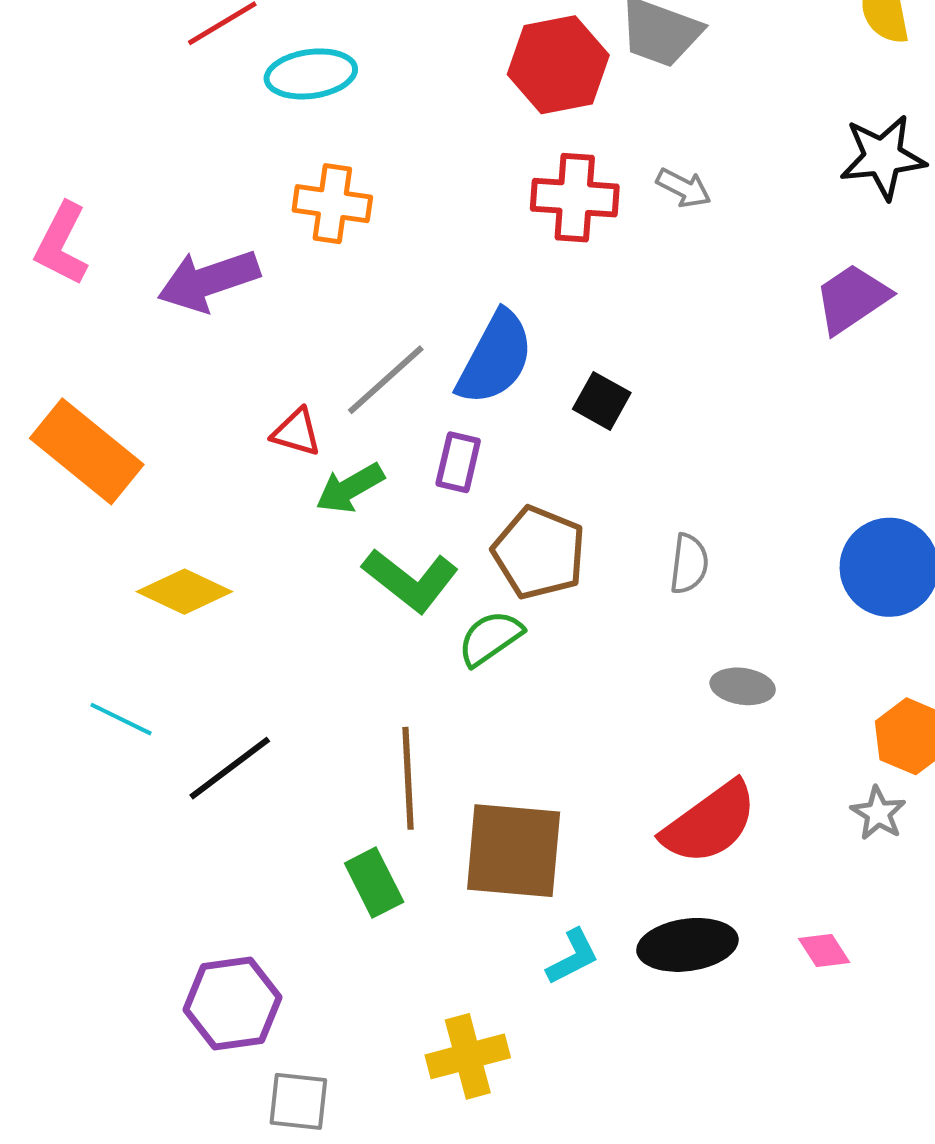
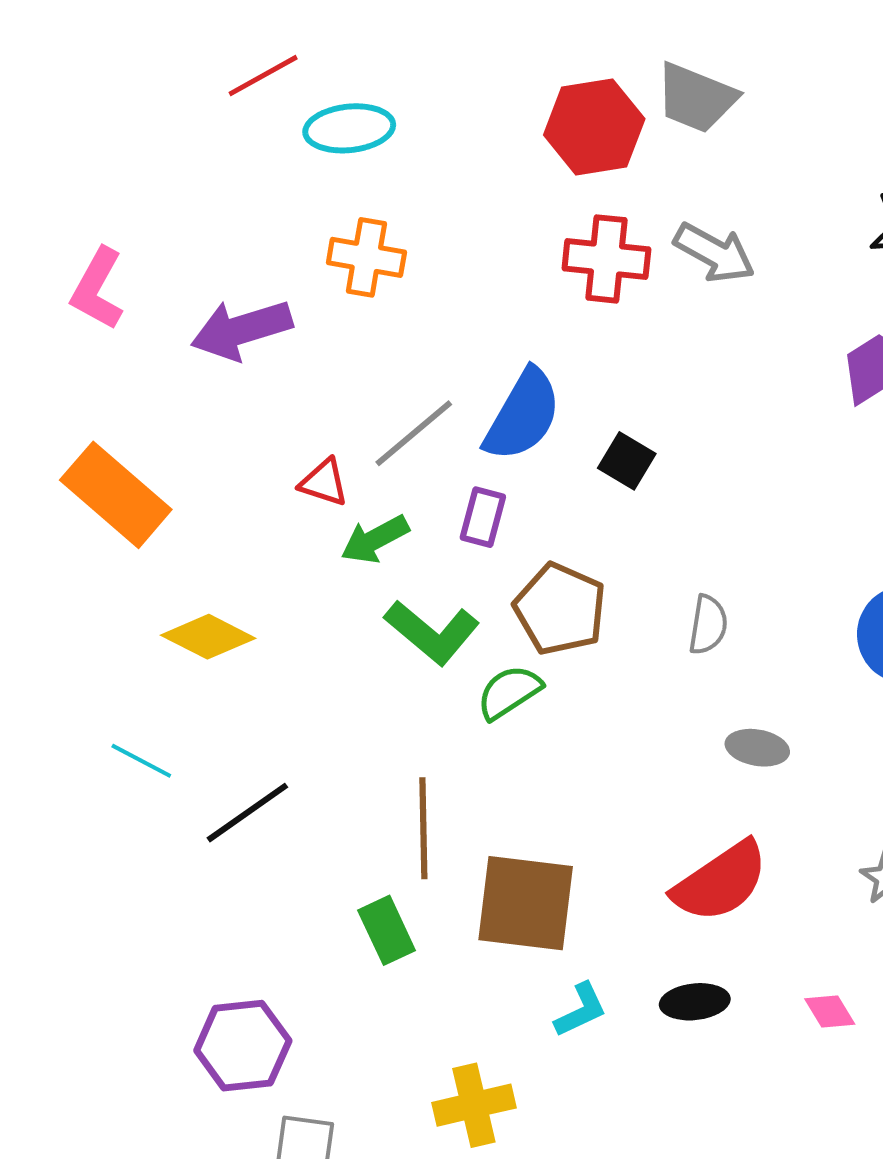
gray arrow: (684, 188) -> (714, 253), size x1.5
black ellipse: (687, 945) -> (695, 1002), size x0.7

